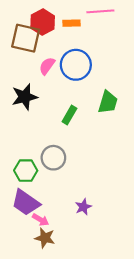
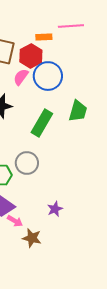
red hexagon: (43, 22) -> (31, 56), moved
green rectangle: (69, 115) -> (42, 123), size x1.5
brown star: (45, 238) -> (32, 238), moved

